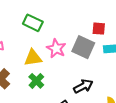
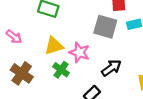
pink star: (56, 48) -> (79, 52), moved

